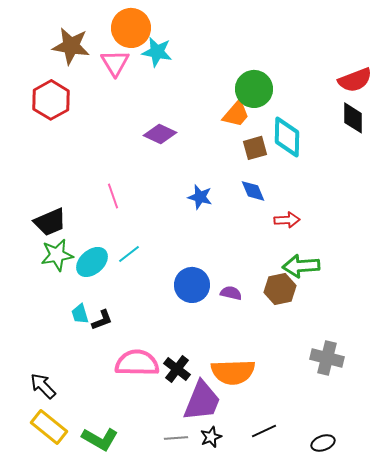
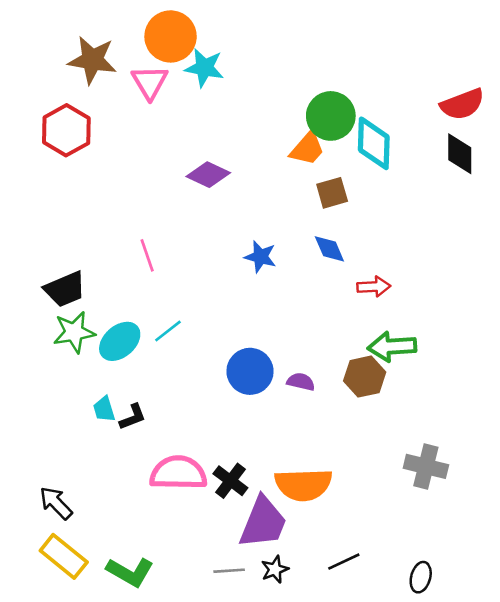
cyan diamond: (287, 137) -> (374, 143), moved
black ellipse: (323, 443) -> (421, 577), turned -55

